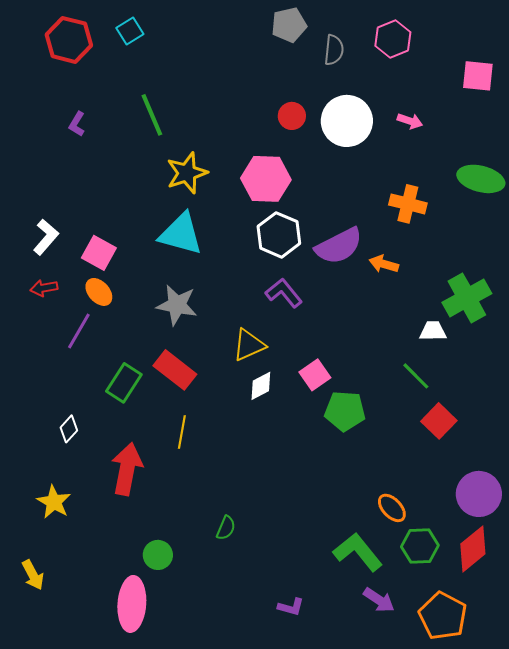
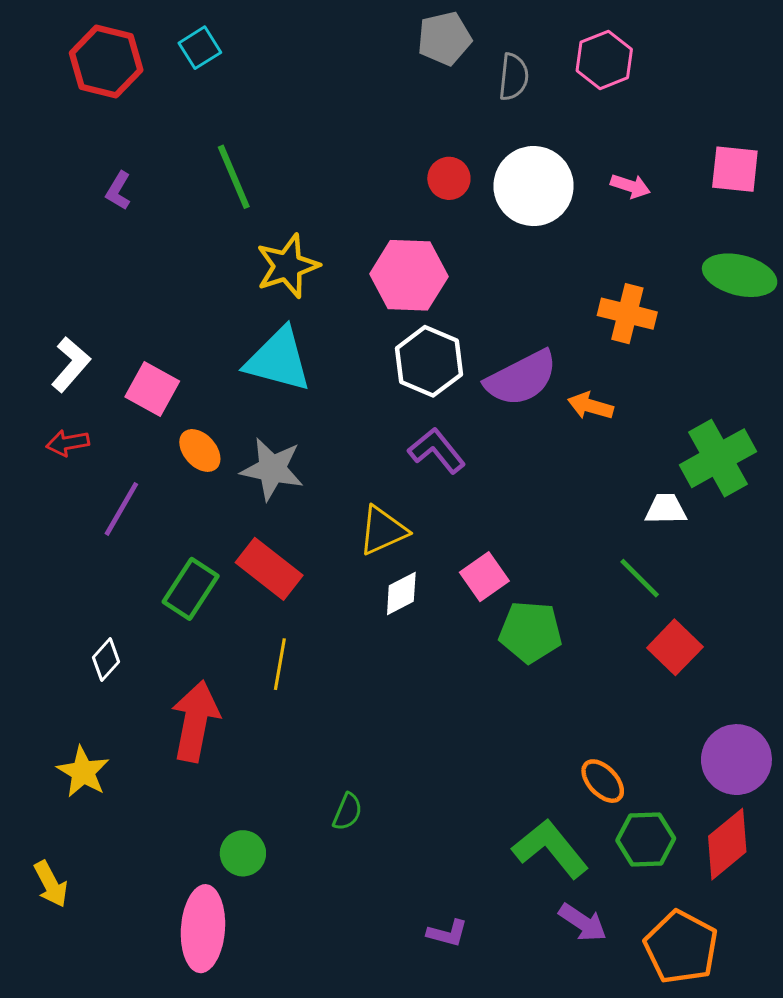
pink square: (478, 76) -> (735, 169), moved
orange ellipse: (99, 292) -> (200, 450), moved

